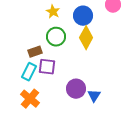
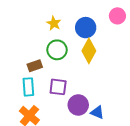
purple square: (47, 67) -> (58, 87), moved
cyan rectangle: (29, 72) -> (28, 87), turned -30
blue triangle: (94, 96) -> (97, 112), turned -40

